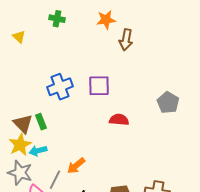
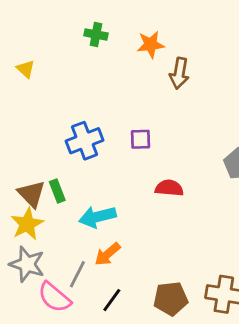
green cross: (57, 19) -> (96, 34), moved
purple square: (99, 86) -> (141, 139), size x0.7
cyan arrow: (38, 151) -> (97, 217), moved, size x1.4

